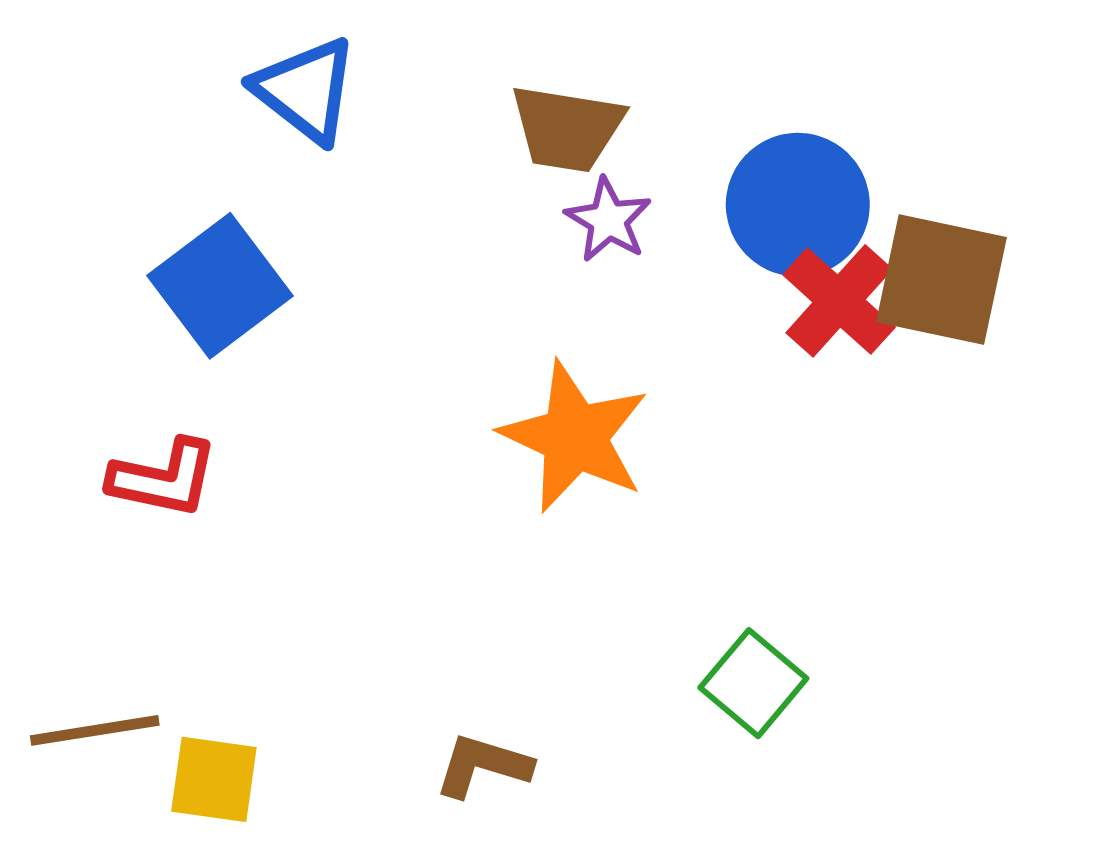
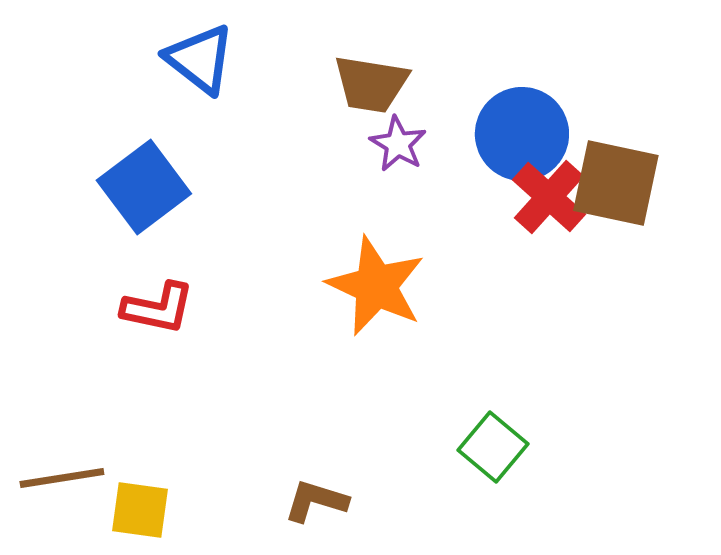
red L-shape: (164, 478) -> (158, 308), moved

